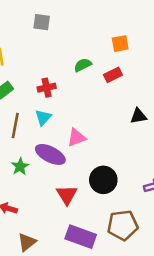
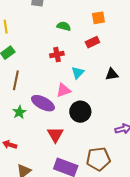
green semicircle: (83, 65) -> (64, 26), moved, turned 40
red cross: (47, 88) -> (57, 55), moved
cyan triangle: (43, 117) -> (78, 73), moved
black circle: (103, 180) -> (80, 112), moved

